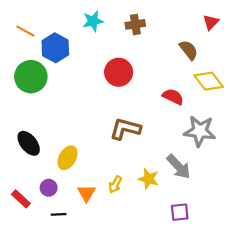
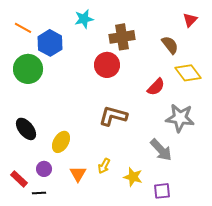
brown cross: (135, 24) -> (122, 37), moved, size x1.4
red semicircle: (173, 97) -> (156, 87), turned 108
yellow star: (149, 179) -> (133, 177), moved
black line: (59, 214) -> (39, 193), moved

